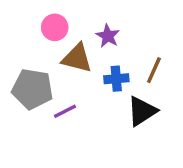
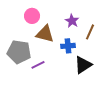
purple star: (108, 36) -> (72, 21), moved
brown line: (154, 70) -> (90, 32), moved

